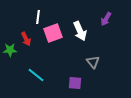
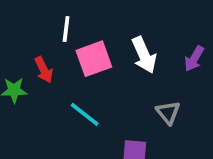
purple arrow: (106, 19) -> (194, 59), moved
cyan line: (36, 75) -> (85, 114), moved

